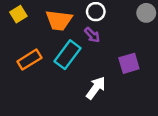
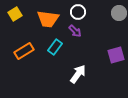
cyan rectangle: (68, 55) -> (55, 47), size x0.7
purple square: (129, 63) -> (116, 55), moved

